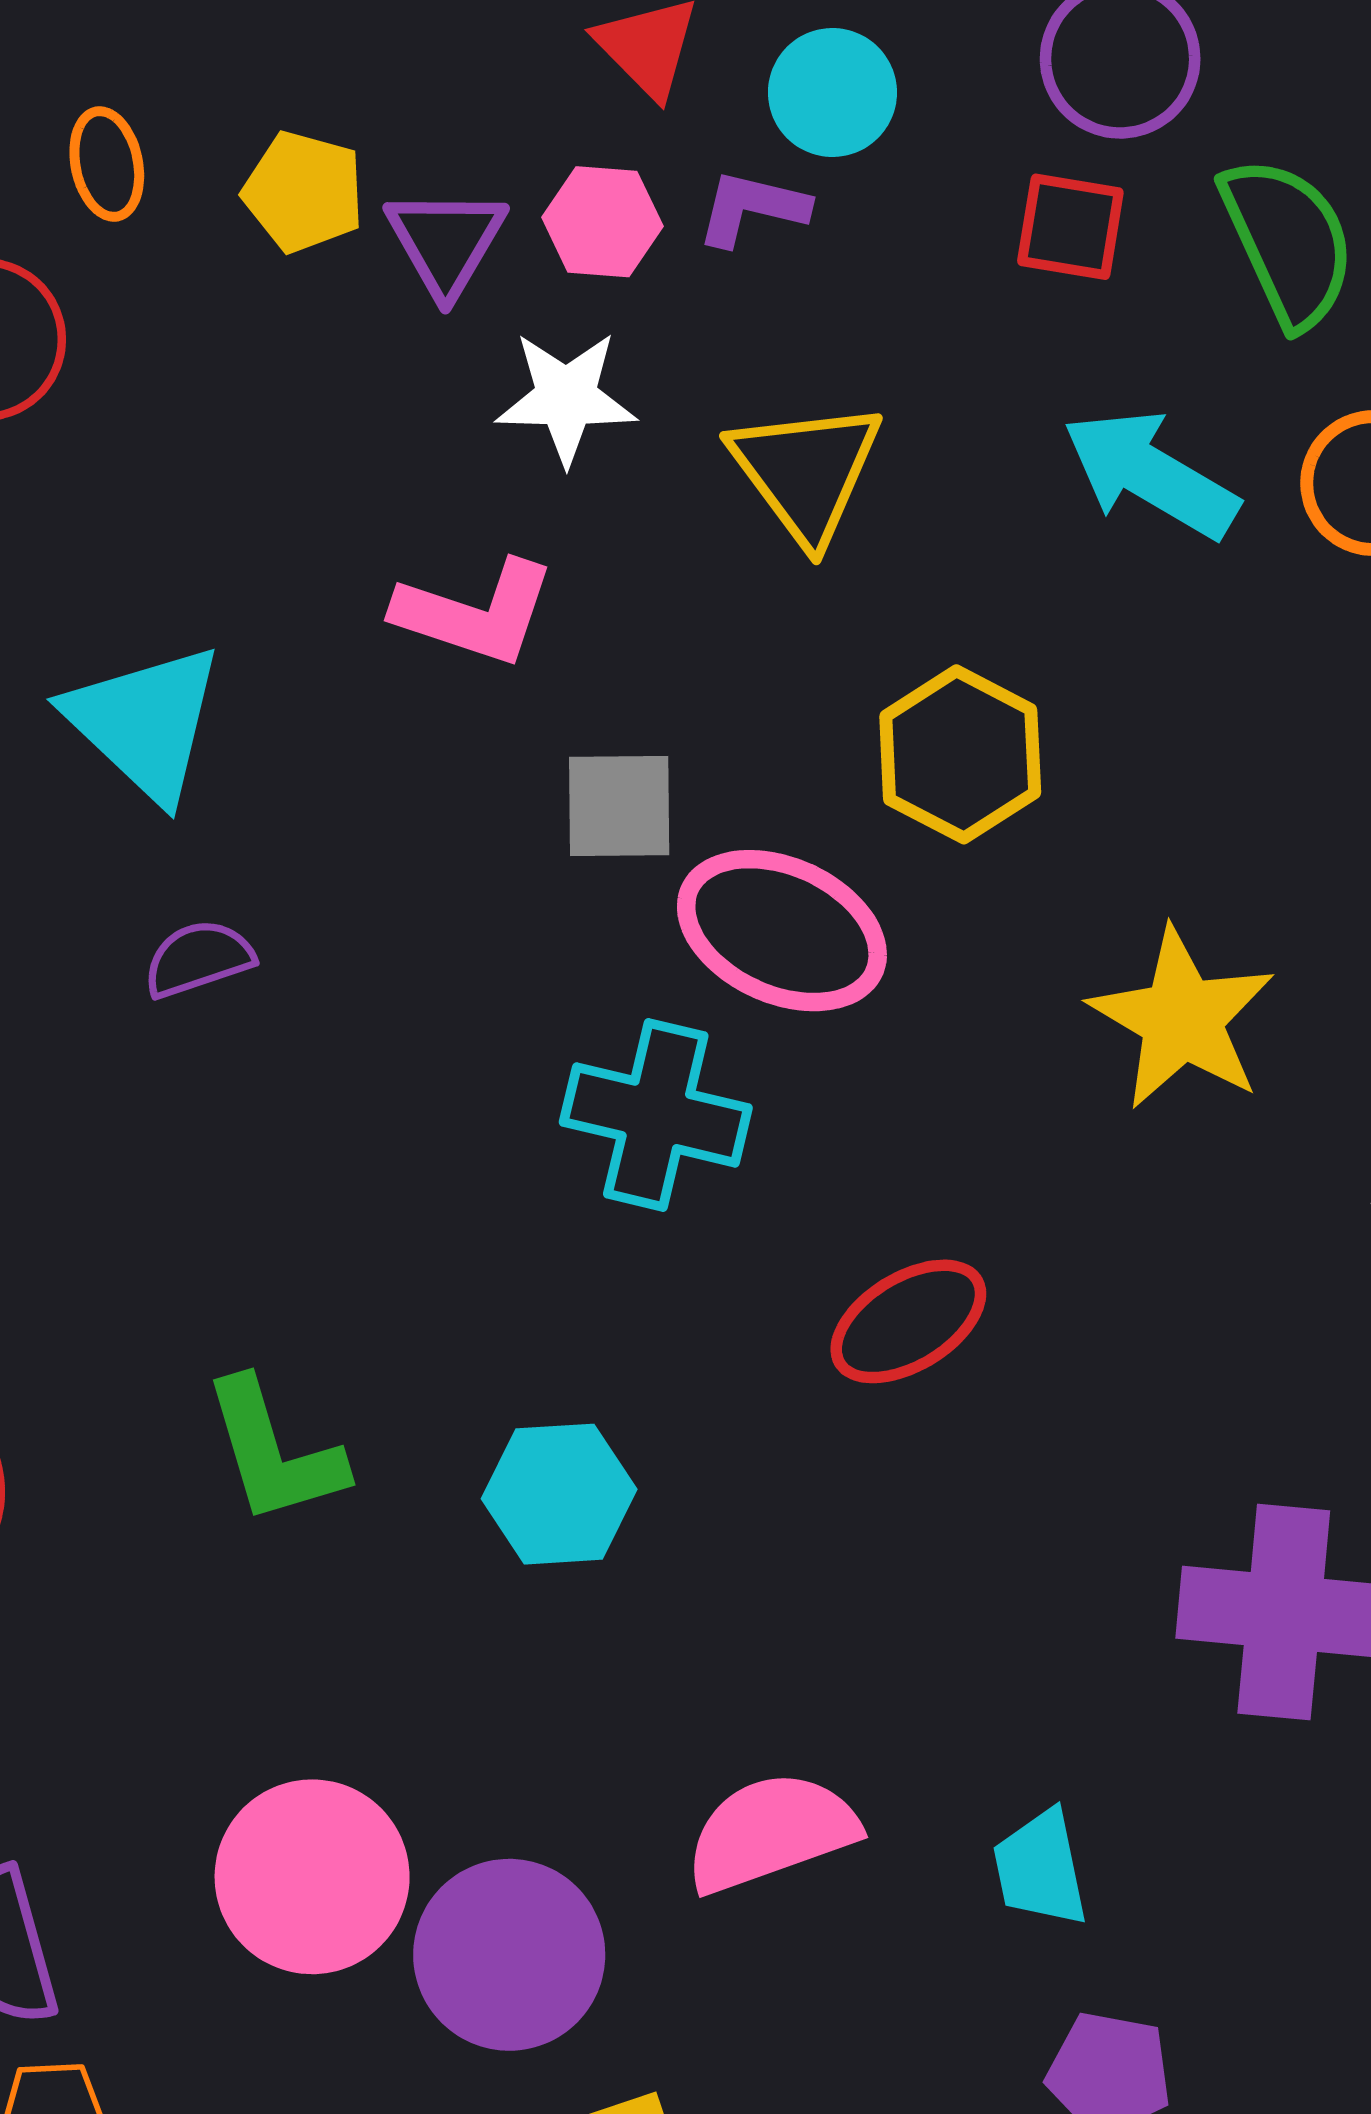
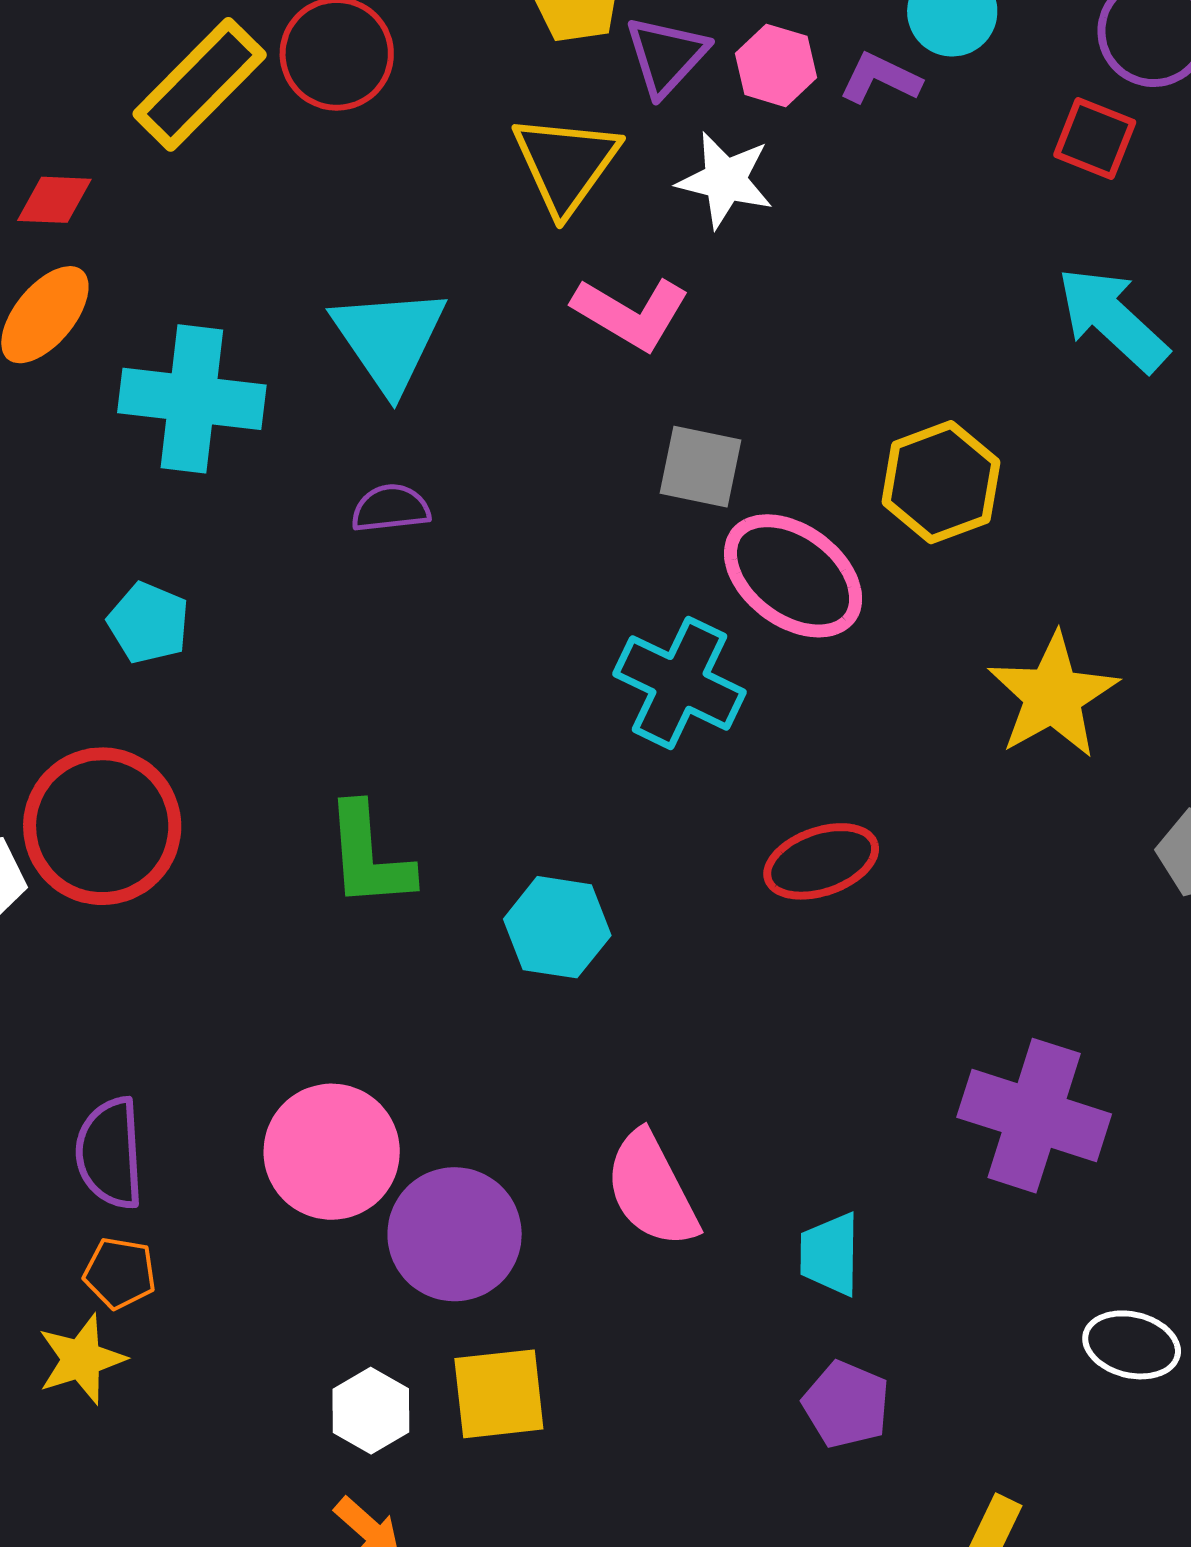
yellow triangle: (806, 471) -> (566, 164), moved
pink semicircle: (771, 1832) -> (652, 1190), turned -110

